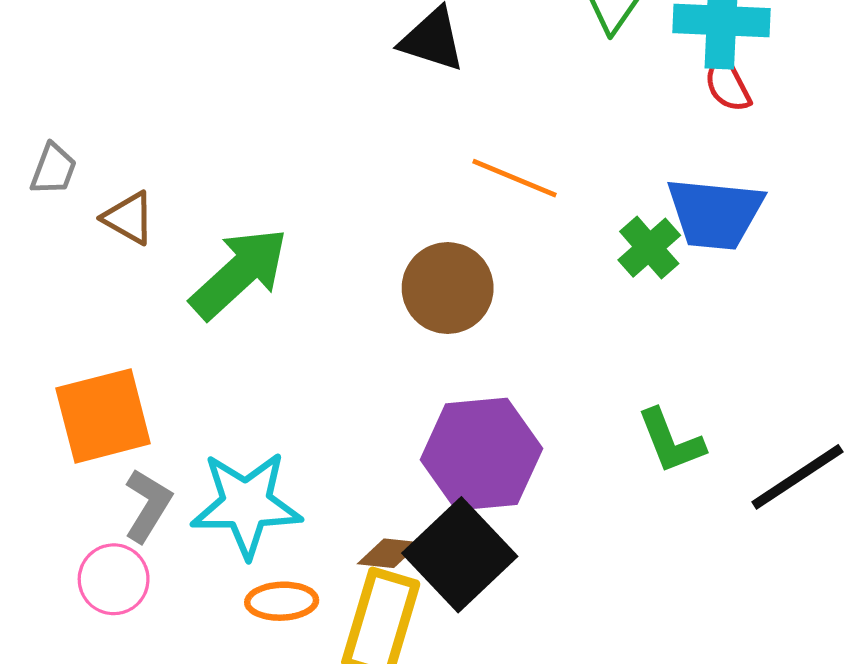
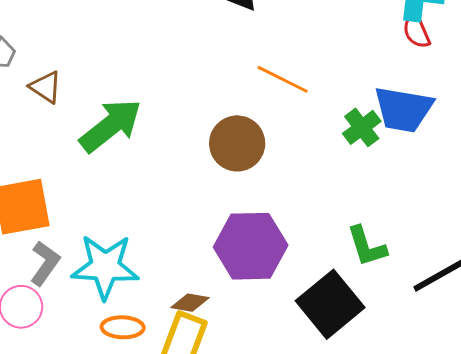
black square: (460, 555) -> (330, 304), moved

